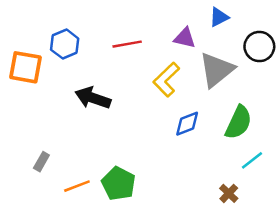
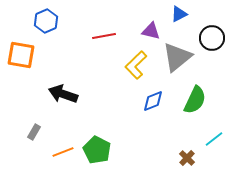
blue hexagon: (65, 44) -> (46, 21), moved
black arrow: (93, 98) -> (63, 94), moved
cyan line: (252, 160) -> (214, 139), moved

